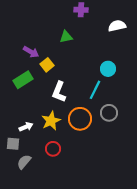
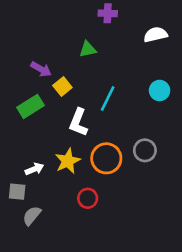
cyan circle: (108, 69) -> (160, 90), moved
cyan line: (95, 90) -> (108, 98), moved
red circle: (53, 149) -> (88, 198), moved

